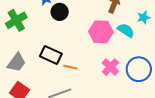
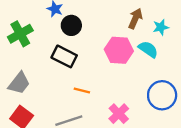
cyan star: (144, 17) -> (161, 27), moved
black rectangle: (51, 55) -> (64, 56), moved
pink cross: (110, 67) -> (119, 114), moved

